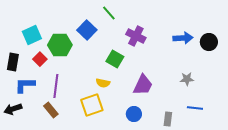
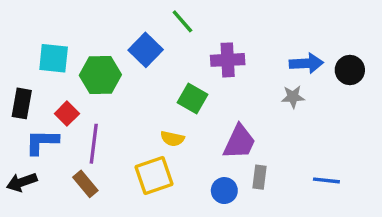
cyan square: (32, 35) -> (54, 58), turned 30
purple cross: (136, 36) -> (228, 60), turned -30
red square: (40, 59) -> (67, 114), moved
gray star: (187, 79) -> (293, 97), moved
gray rectangle: (168, 119) -> (259, 177), moved

